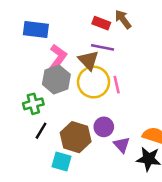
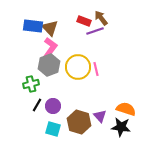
purple line: (102, 47) -> (95, 31), moved, turned -30
brown triangle: (88, 60) -> (50, 28), moved
purple circle: (104, 127) -> (53, 106), moved
brown hexagon: (76, 137) -> (79, 122), moved

